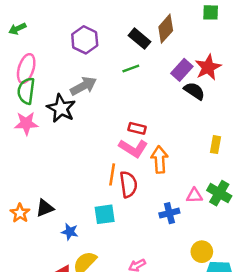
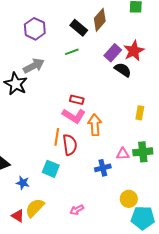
green cross: (219, 193) -> (143, 152), turned -36
cyan square: (105, 214) -> (51, 169), turned 30

